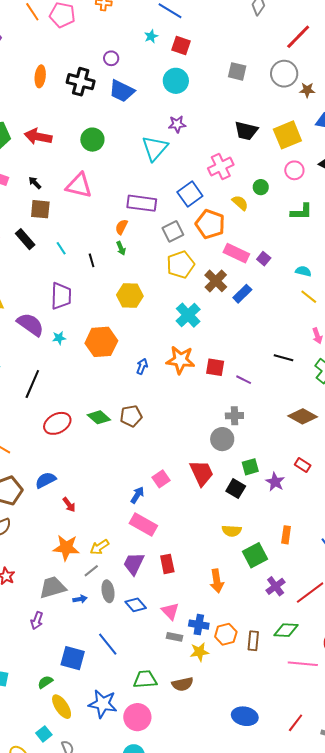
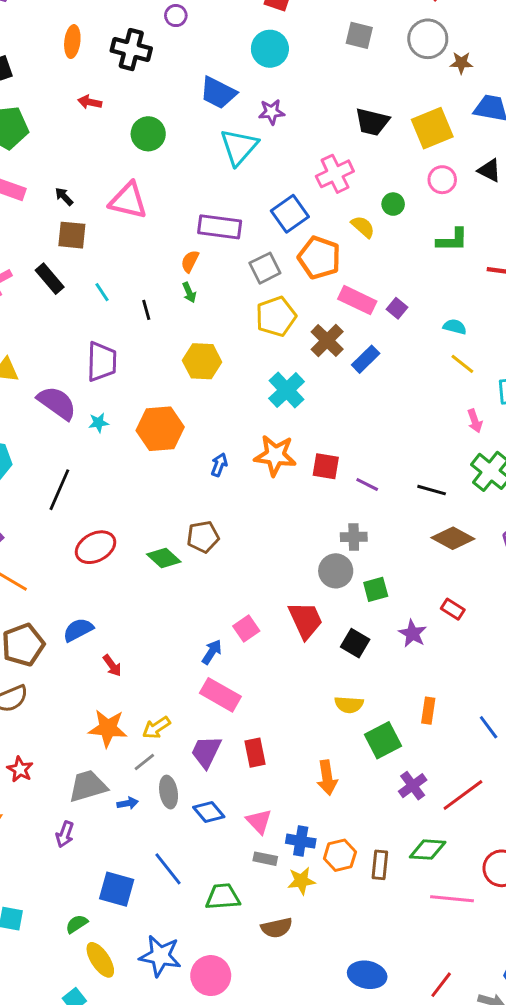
blue trapezoid: (122, 91) -> (218, 93), moved
red arrow: (38, 137) -> (90, 102), moved, size x0.6
black line: (284, 358) -> (432, 490), moved
green diamond: (99, 417) -> (164, 558), moved
green square: (250, 467) -> (376, 589), moved
green trapezoid: (145, 679) -> (223, 897), moved

